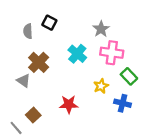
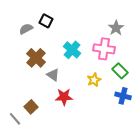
gray star: (101, 29) -> (116, 28), moved
gray semicircle: (28, 31) -> (26, 29), turned 64
gray triangle: (24, 81) -> (53, 75), moved
blue cross: (123, 103) -> (123, 96), moved

